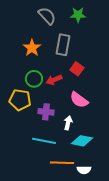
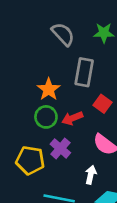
orange star: (32, 48) -> (49, 89), moved
yellow pentagon: (20, 100) -> (30, 160), moved
purple cross: (46, 112) -> (60, 148), moved, turned 35

